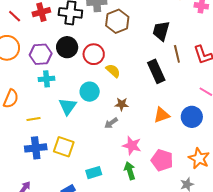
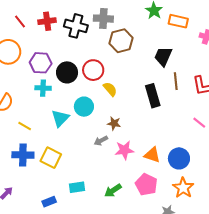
black circle: (67, 47) -> (67, 72), moved
orange triangle: (162, 115) -> (152, 155), moved, turned 30
blue circle: (192, 117) -> (179, 158), moved
yellow line: (33, 119) -> (25, 126), turned 32
pink star: (132, 146) -> (124, 150), moved, turned -30
green arrow: (130, 171) -> (113, 190), turned -114

